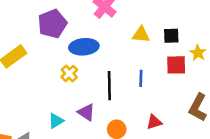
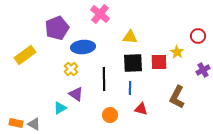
black square: (171, 36) -> (133, 63), moved, size x1.5
blue line: (141, 78) -> (130, 88), moved
purple triangle: (86, 112) -> (76, 94), moved
red triangle: (154, 122) -> (141, 109), turned 32

